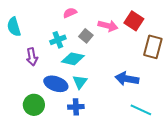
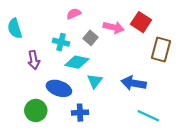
cyan cross: (58, 40) -> (61, 42), turned 35
cyan triangle: (80, 82) -> (95, 81), moved

